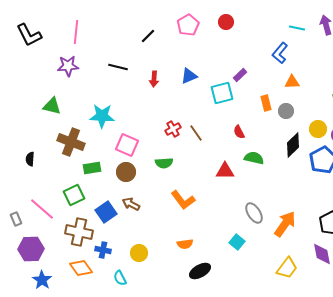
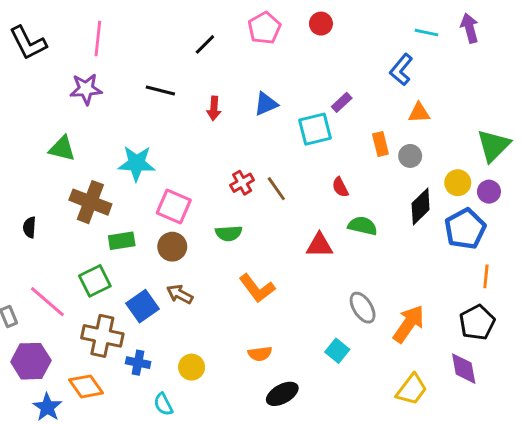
orange diamond: (81, 268) -> (86, 386), moved

